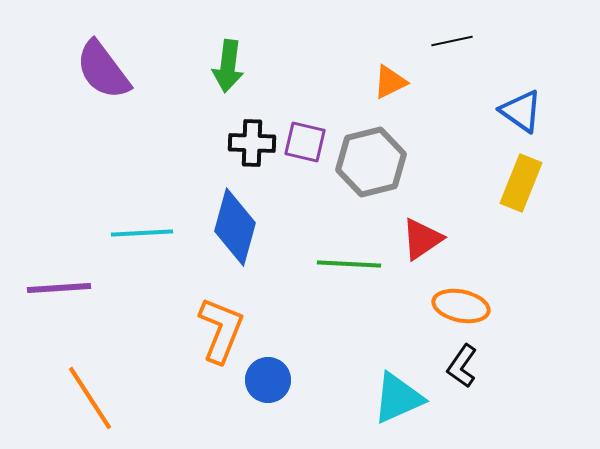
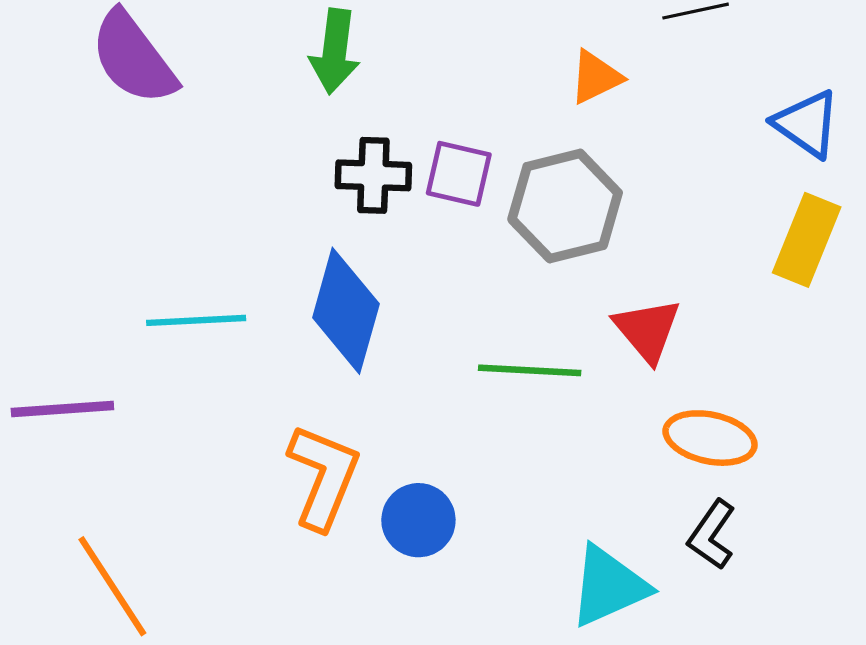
red triangle: (422, 239) -> (647, 330), turned -36
blue circle: (268, 380) -> (418, 520), moved

